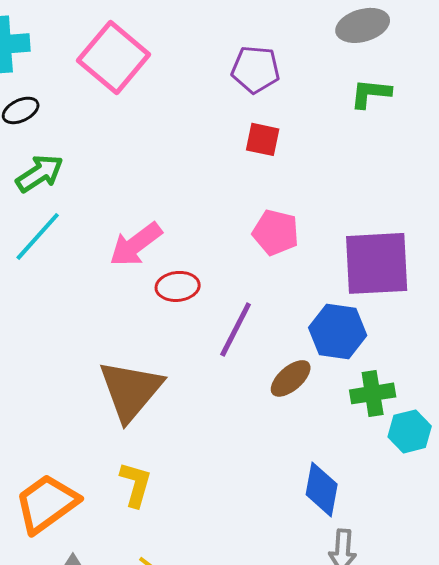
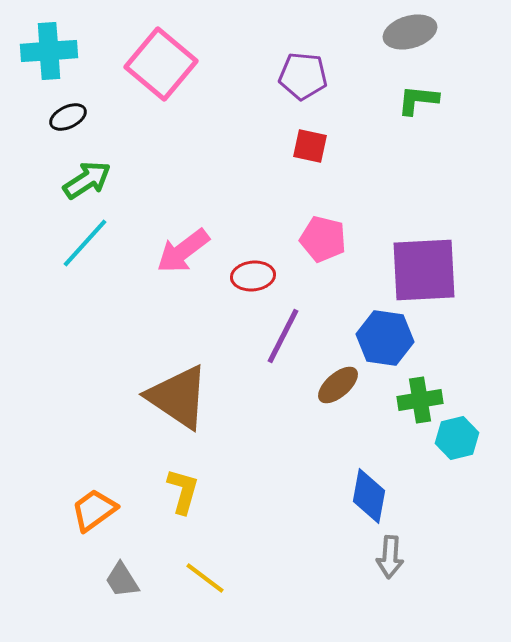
red ellipse: (178, 286) -> (253, 276), moved
brown triangle: (131, 390) -> (178, 397), turned -36
orange trapezoid: (47, 503) -> (94, 510), size x0.7

